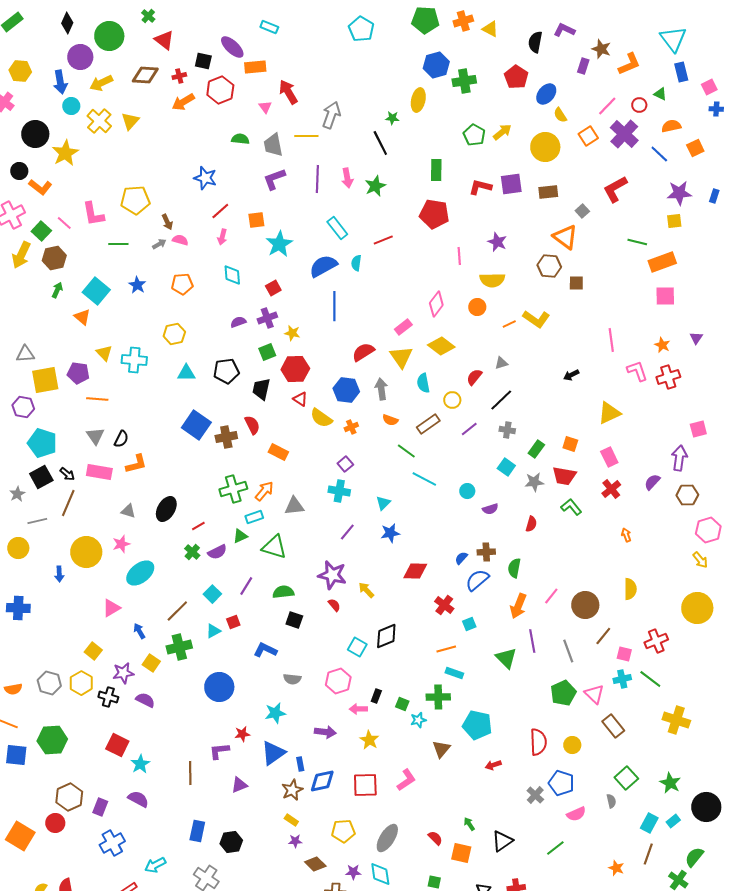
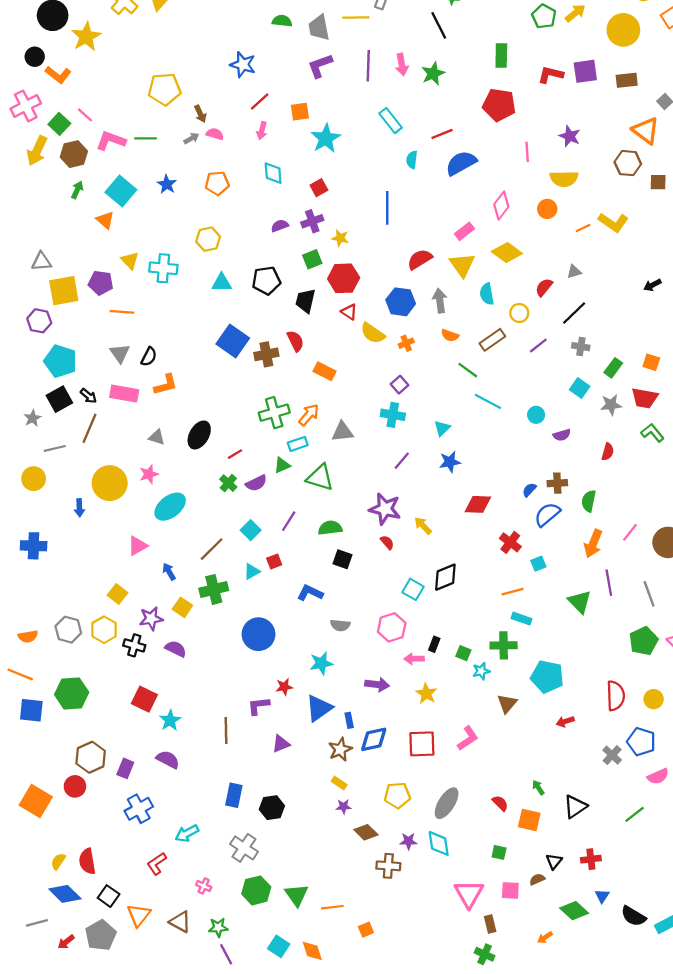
pink L-shape: (93, 214) -> (111, 141), moved, turned 120
blue semicircle: (323, 266) -> (461, 163), moved

